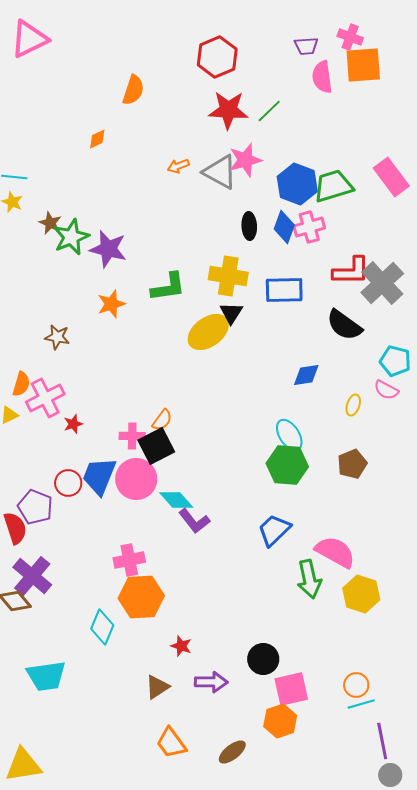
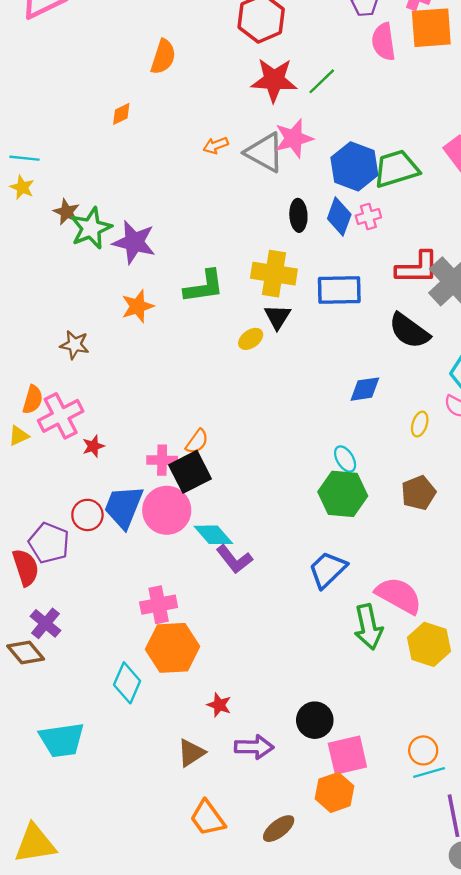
pink cross: (309, 227) -> (368, 217), size x0.7
yellow ellipse: (208, 332) -> (251, 339), size x0.5
cyan ellipse: (289, 435) -> (345, 459), size x0.7
purple cross: (32, 576) -> (45, 623), size x0.7

